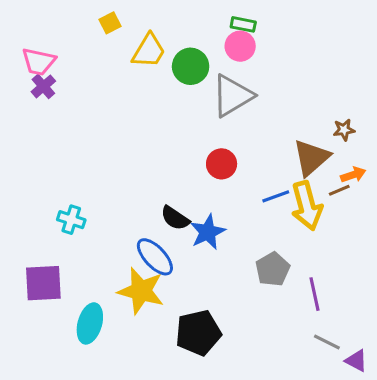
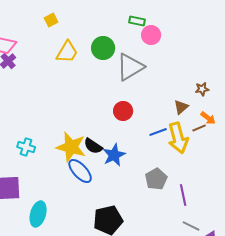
pink circle: (240, 46) -> (151, 35), moved
yellow trapezoid: (149, 51) -> (67, 52), moved
brown triangle: (311, 158) -> (181, 107), size x0.6
orange arrow: (353, 175) -> (208, 118), turned 56
yellow star: (141, 291) -> (71, 147), moved

